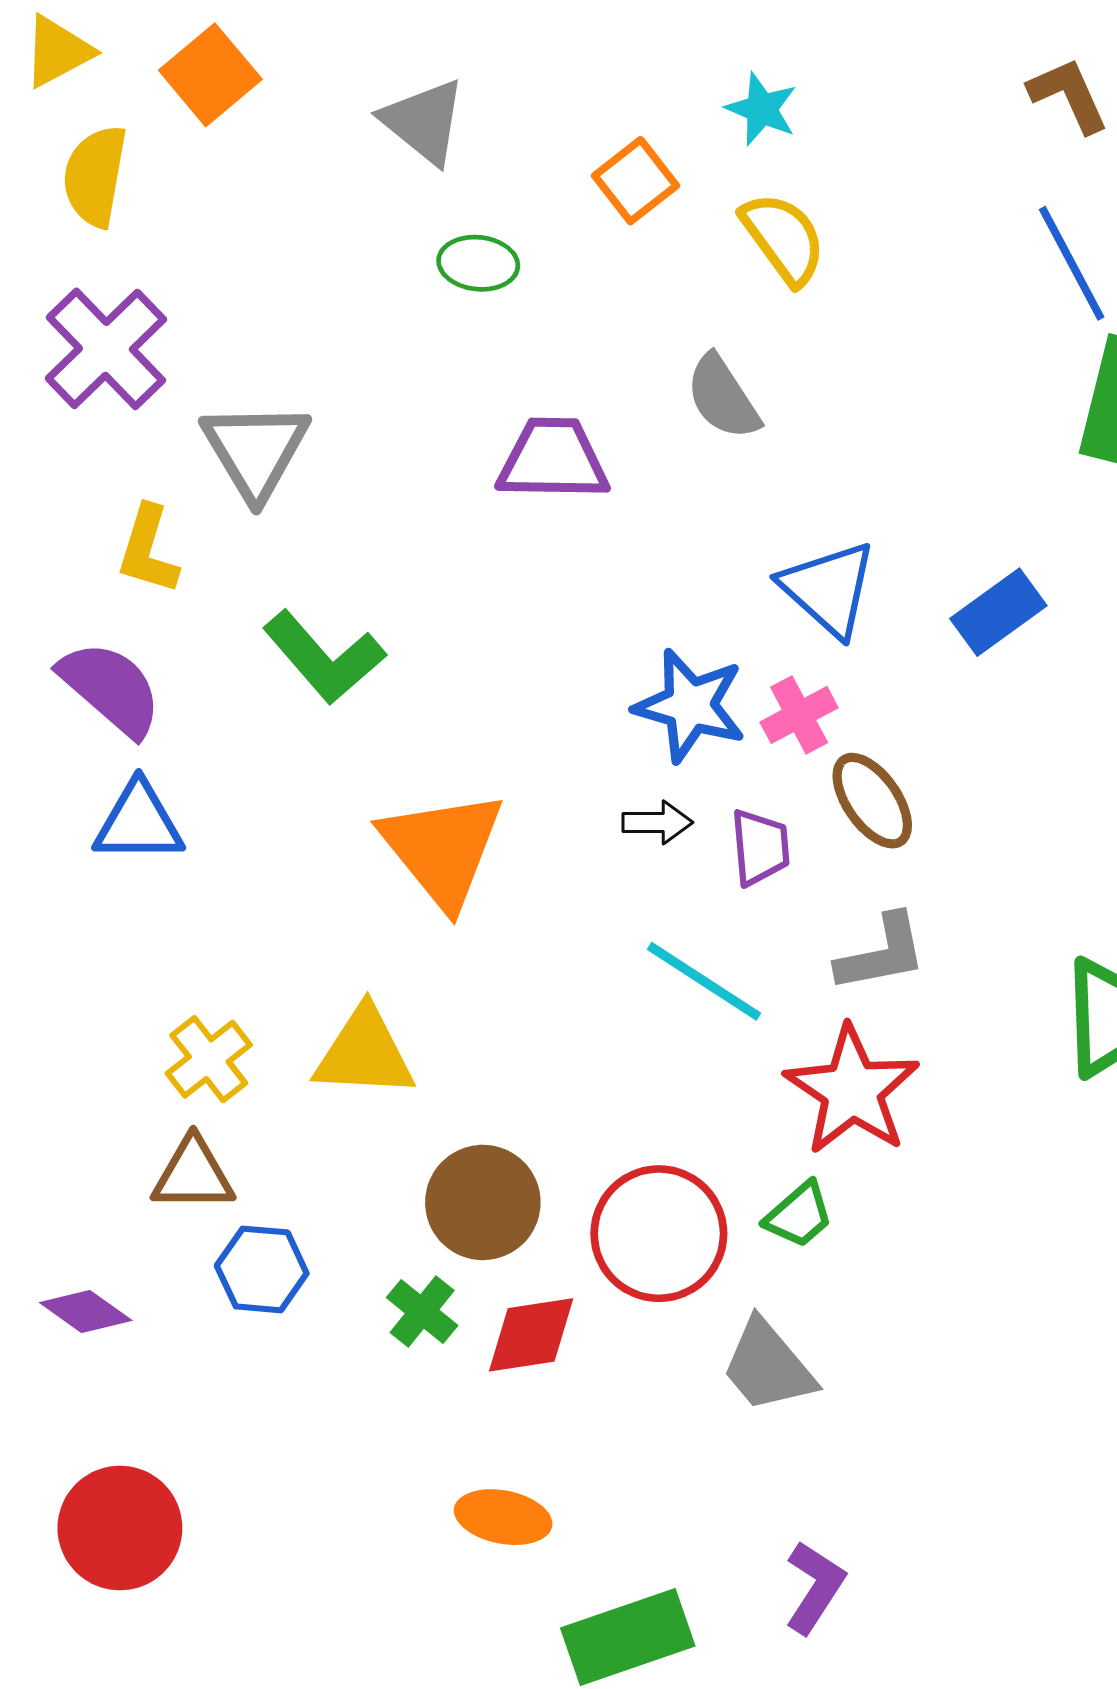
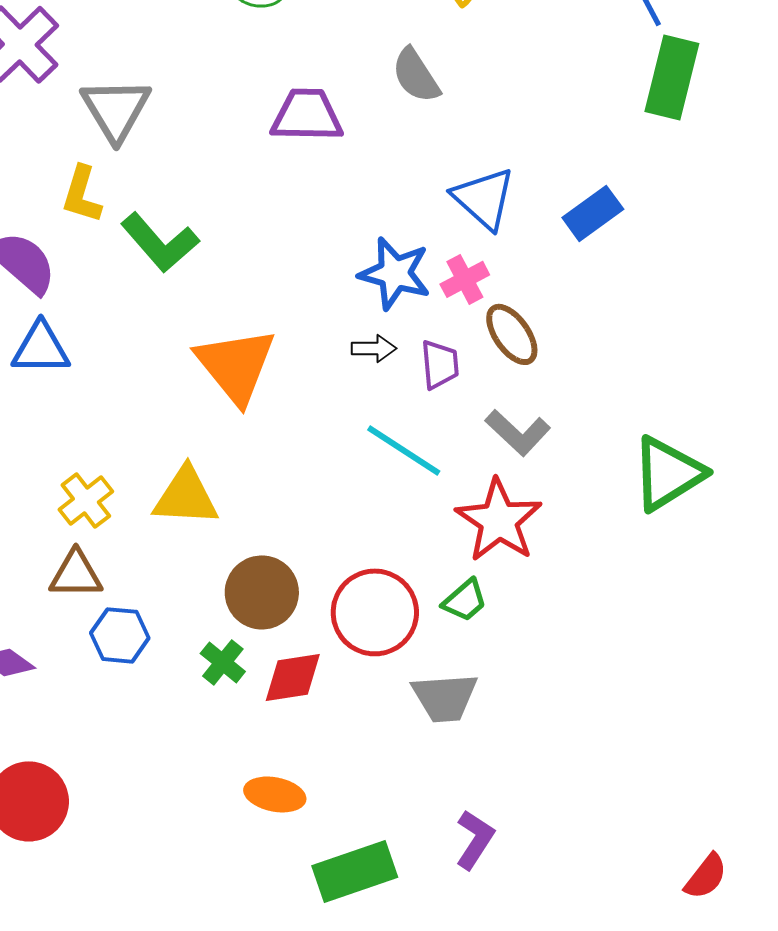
yellow L-shape: (148, 550) -> (82, 194), moved
gray L-shape: (882, 953) -> (518, 432), turned 54
gray trapezoid: (768, 1366) -> (445, 697), turned -54

